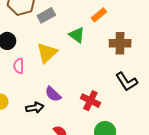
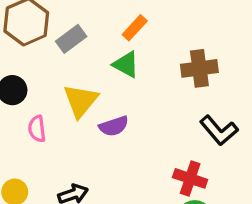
orange rectangle: (99, 15) -> (135, 28), moved
purple semicircle: (53, 94) -> (114, 126), moved, turned -54
red cross: (90, 101) -> (190, 178), moved

